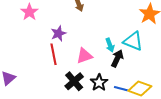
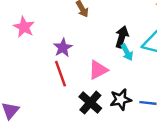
black arrow: (117, 58) -> (122, 37), moved
black star: (99, 83) -> (121, 100), turned 30

